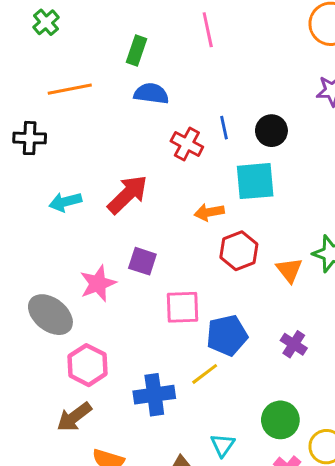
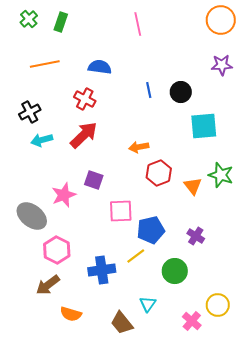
green rectangle: (136, 51) -> (61, 22), moved
black cross: (30, 138) -> (30, 112), moved, turned -30
red cross: (187, 144) -> (85, 99), moved
cyan square: (255, 181) -> (204, 126), moved
green circle: (280, 420) -> (175, 271), moved

